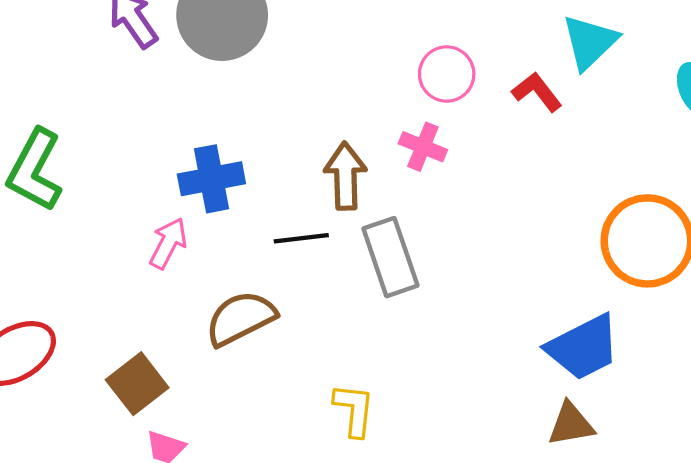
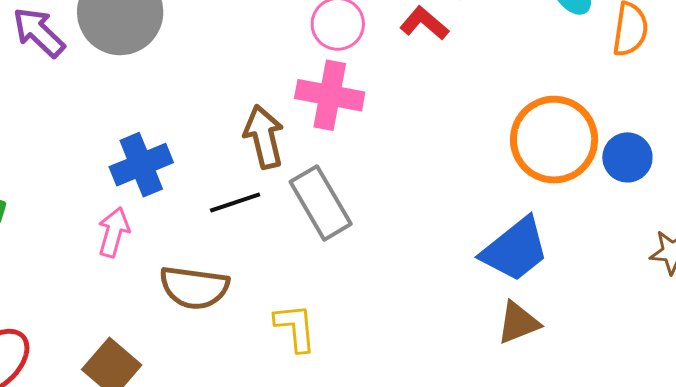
pink cross: (423, 147) -> (330, 95), size x1.5
brown semicircle: (240, 318) -> (194, 288), turned -134
yellow L-shape: (354, 410) -> (295, 328), moved

